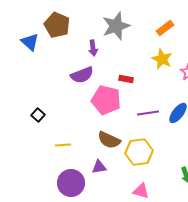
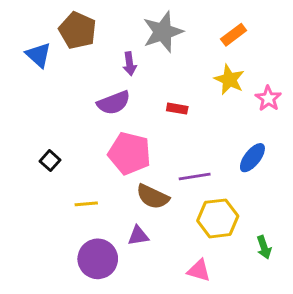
pink pentagon: (106, 100) -> (130, 153), moved
purple line: (148, 113) -> (195, 176), moved
yellow hexagon: (139, 152) -> (218, 218), moved

